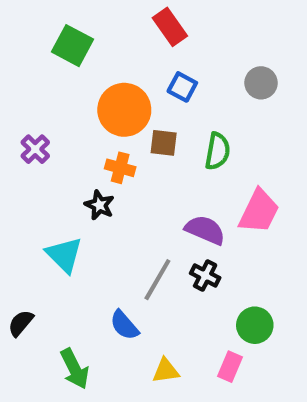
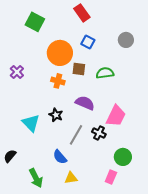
green semicircle: (218, 151) -> (105, 73), turned -108
black star: (99, 205) -> (56, 115), moved
pink trapezoid: (259, 211) -> (116, 116), moved
purple semicircle: (205, 230) -> (85, 103), moved
yellow triangle: (166, 371) -> (71, 178), moved

